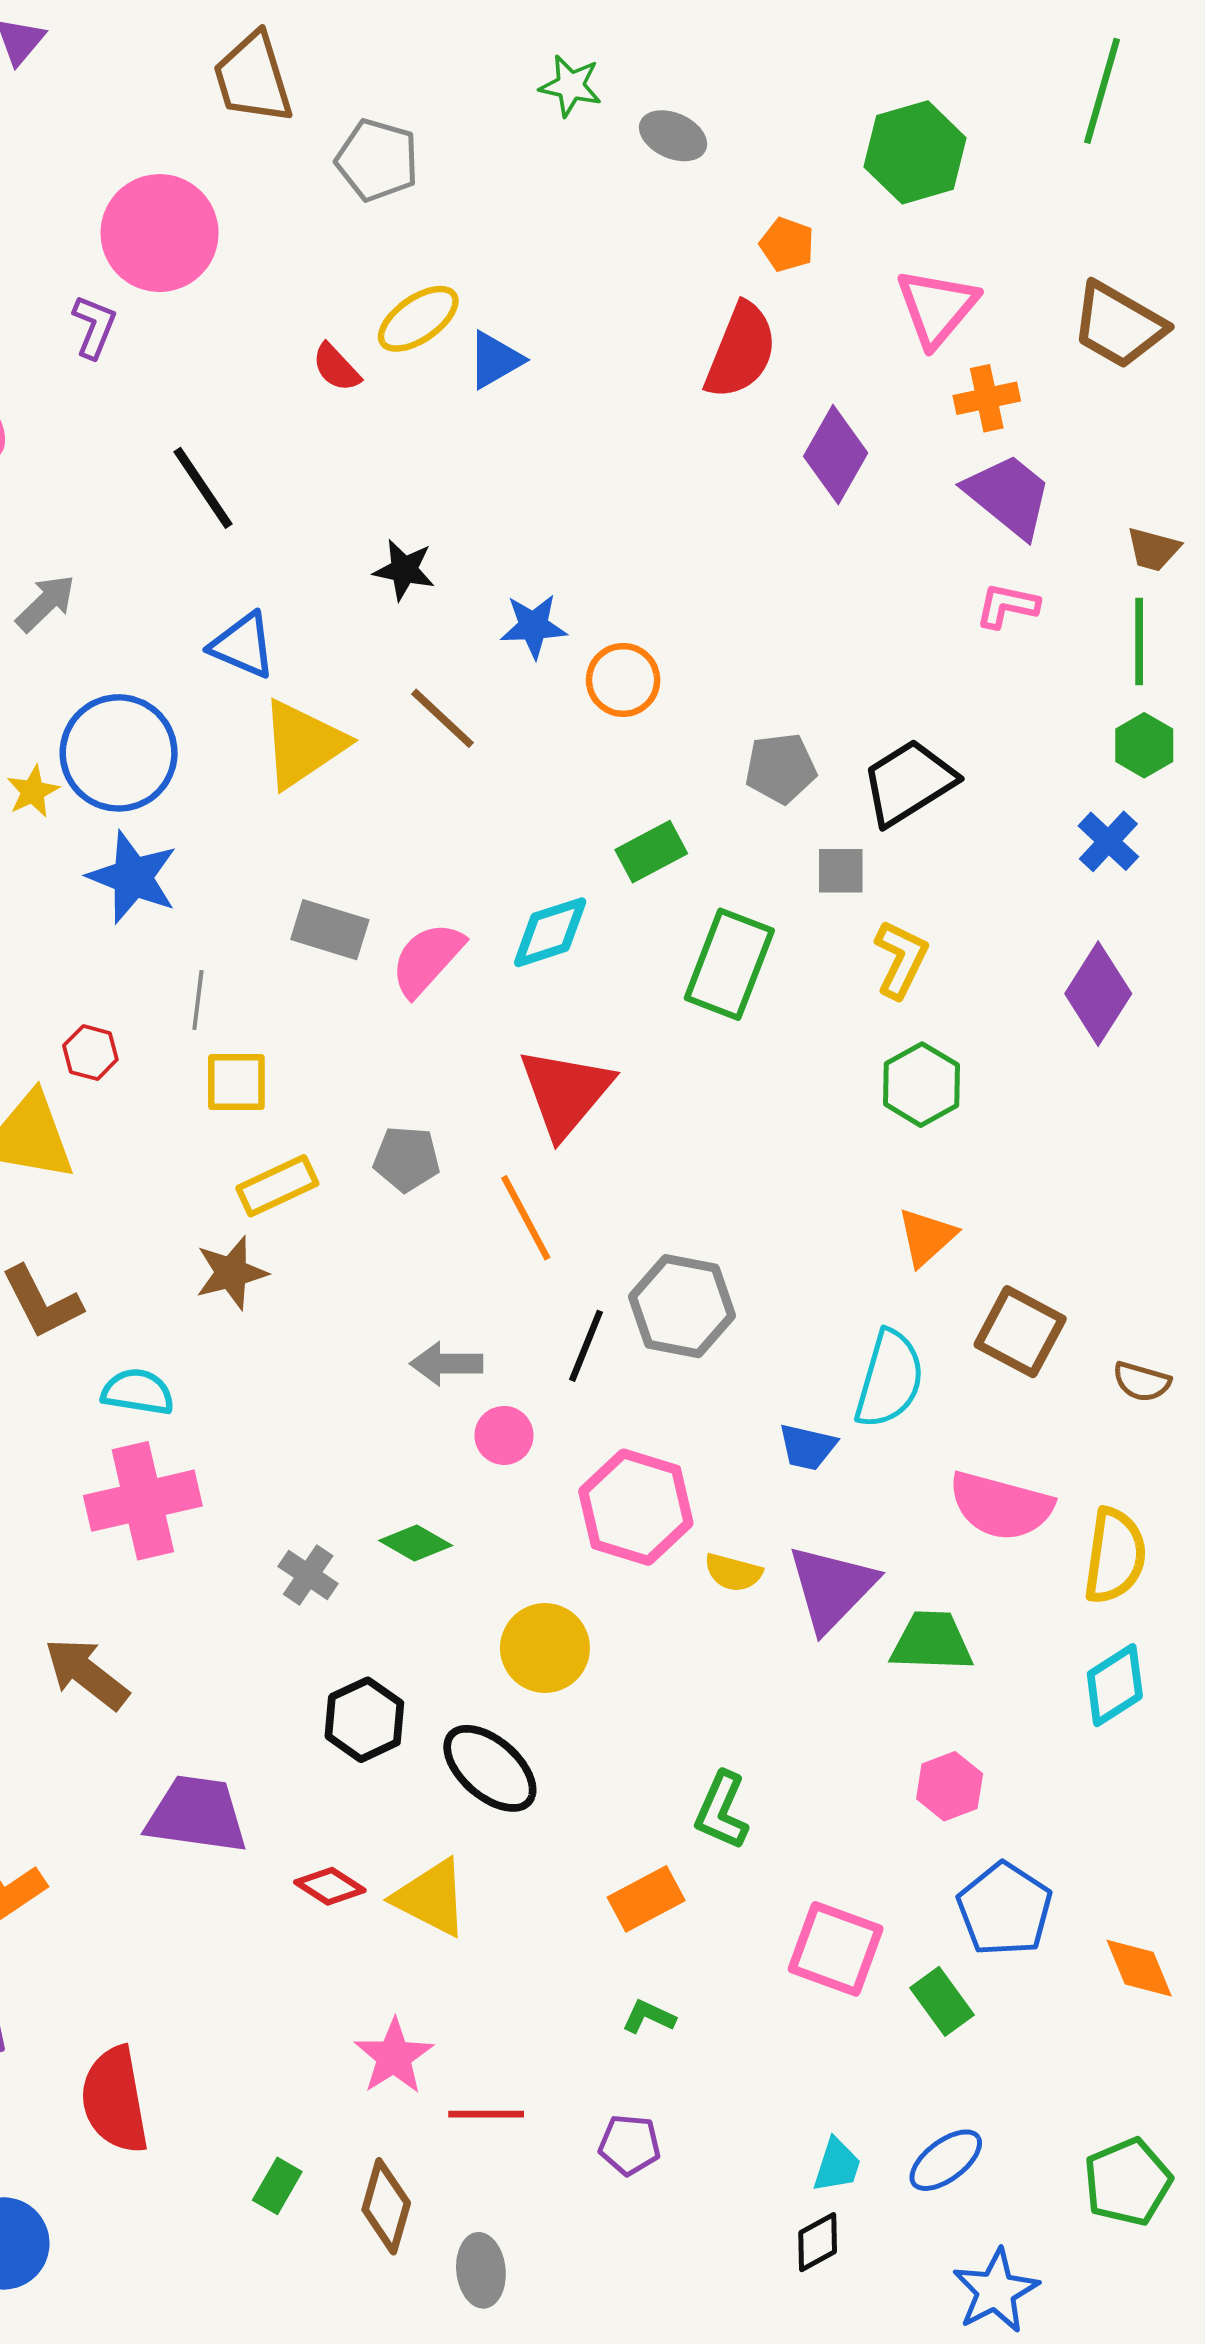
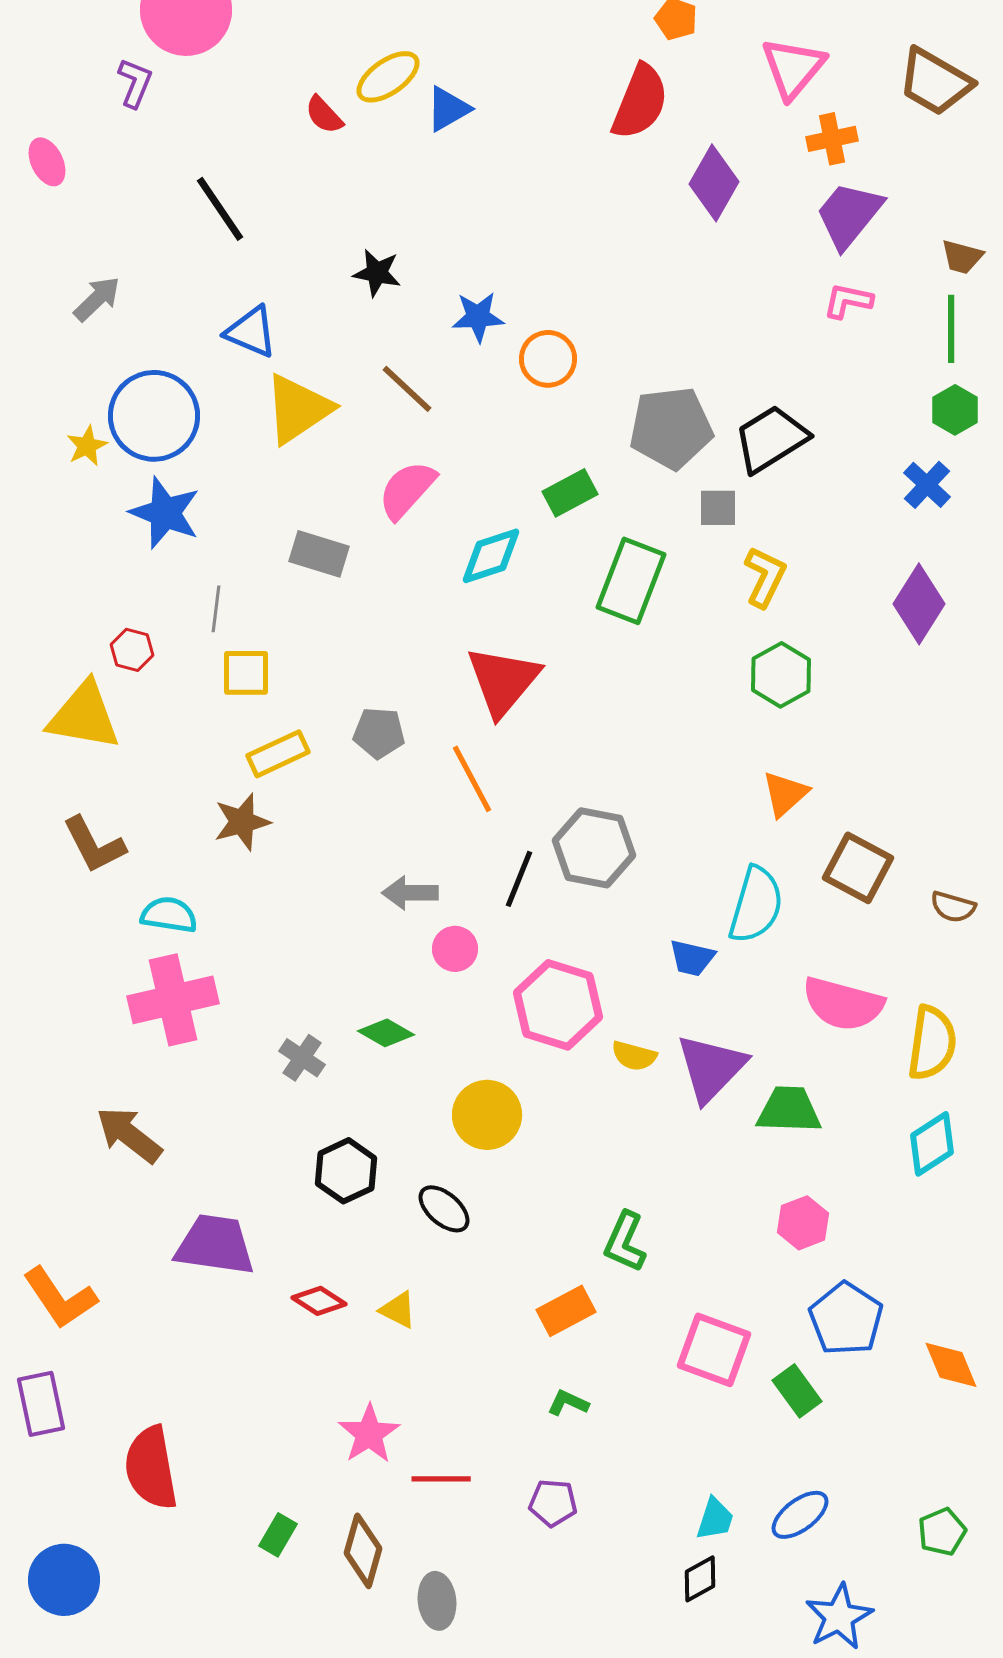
purple trapezoid: (1009, 496) -> (849, 215), turned -90
gray pentagon: (781, 768) -> (671, 428), size x1.5
pink semicircle: (427, 959) -> (407, 490), moved
black ellipse: (490, 1768) -> (444, 1209), size x0.7
yellow triangle: (431, 1898) -> (398, 1310), size x0.6
green pentagon: (1128, 2182) -> (942, 1532), size x0.7

